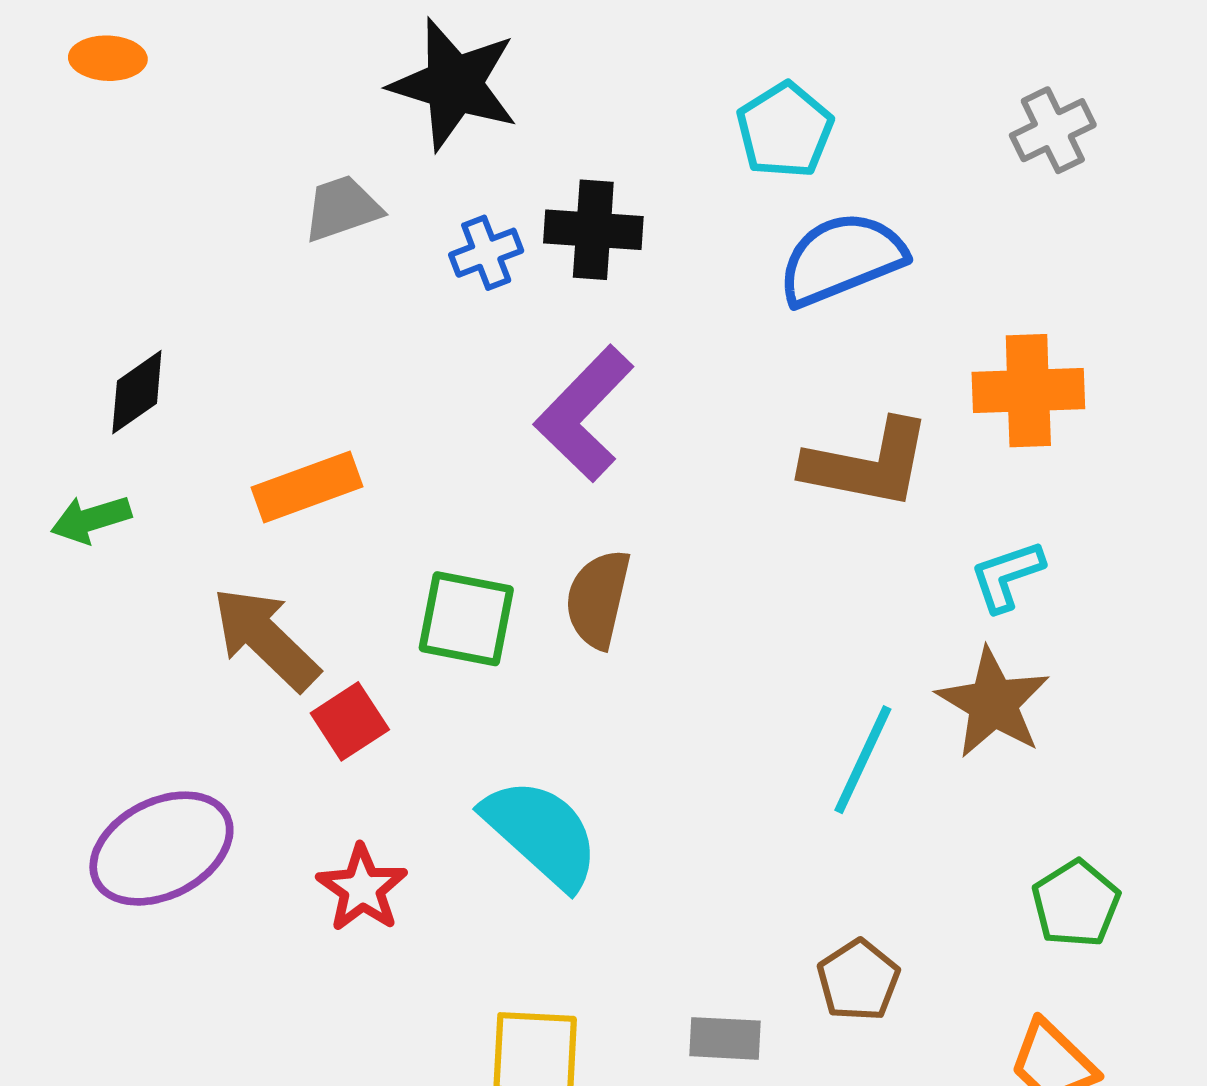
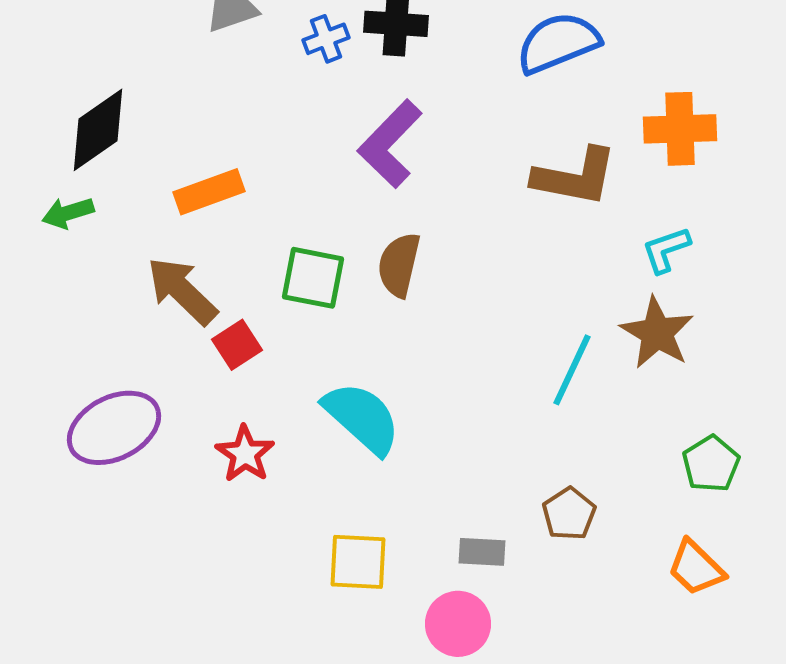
black diamond: (137, 392) -> (98, 130), size x1.5

